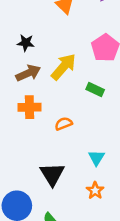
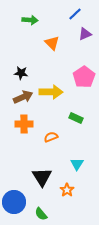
yellow arrow: (64, 67) -> (51, 92), turned 50
green rectangle: (95, 90) -> (76, 118), moved
orange star: (95, 191) -> (67, 190), moved

